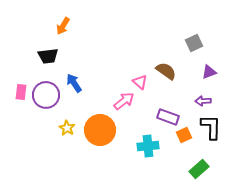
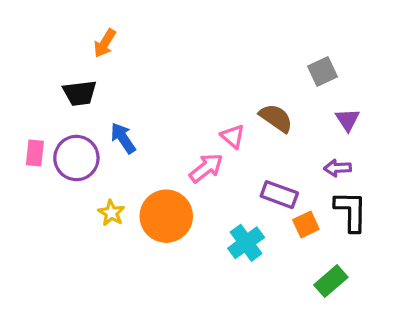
purple triangle: (209, 72) -> (348, 120), turned -42
cyan cross: (148, 146) -> (246, 243), turned -30

